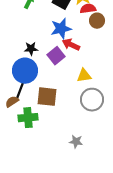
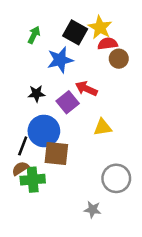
blue star: (61, 29) -> (60, 60), moved
blue circle: (25, 71) -> (44, 131), moved
gray circle: (92, 100) -> (116, 178), moved
brown semicircle: (12, 102) -> (20, 168), moved

